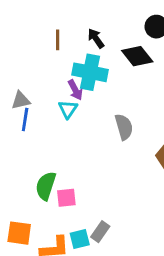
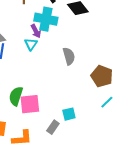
pink square: (66, 198) -> (30, 104), size x1.5
cyan square: (80, 239) -> (69, 114), moved

